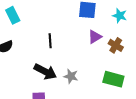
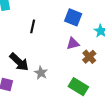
black line: (50, 41) -> (33, 26), moved

